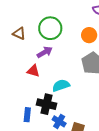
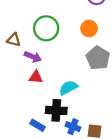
purple arrow: (45, 52) -> (33, 57), moved, turned 63
blue rectangle: (27, 115) -> (38, 125), turned -56

